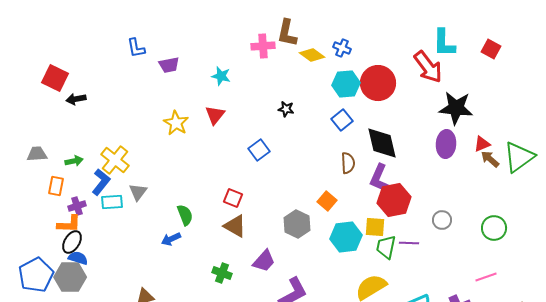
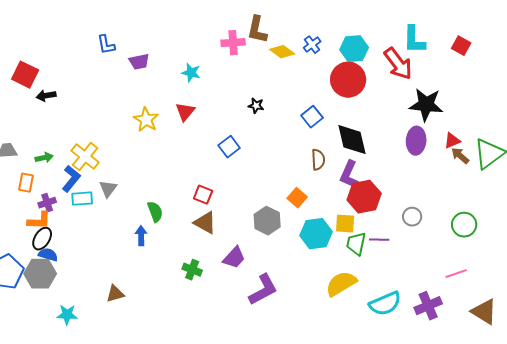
blue cross: (342, 48) -> (312, 45), turned 30
cyan hexagon: (346, 84) -> (354, 49), moved
blue arrow: (171, 239) -> (141, 236), turned 114

